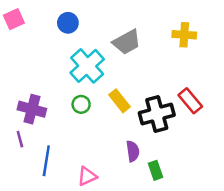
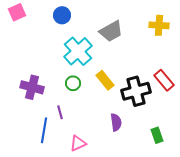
purple line: (20, 139) -> (60, 112), moved
green rectangle: (155, 170) -> (157, 135), moved

